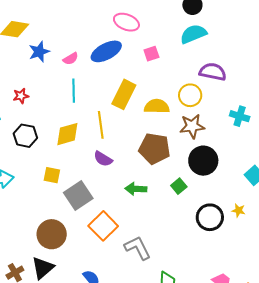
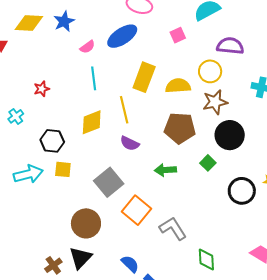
blue star: (39, 52) -> (64, 21), moved
pink square: (151, 54) -> (178, 35), moved
black hexagon: (25, 136) -> (52, 141), moved
yellow square: (52, 175) -> (63, 169), moved

